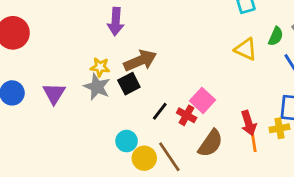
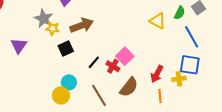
black square: (129, 84) -> (66, 48), moved
gray star: (97, 87) -> (44, 19), moved
red arrow: (248, 123) -> (157, 74), turned 42
orange line: (254, 142) -> (160, 96), moved
yellow circle: (144, 158) -> (61, 95), moved

